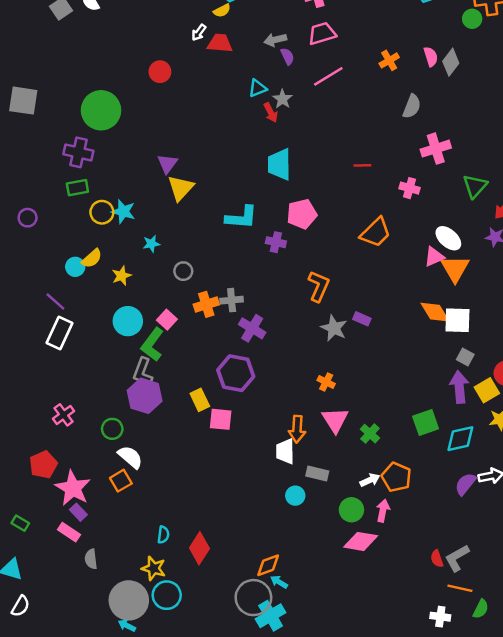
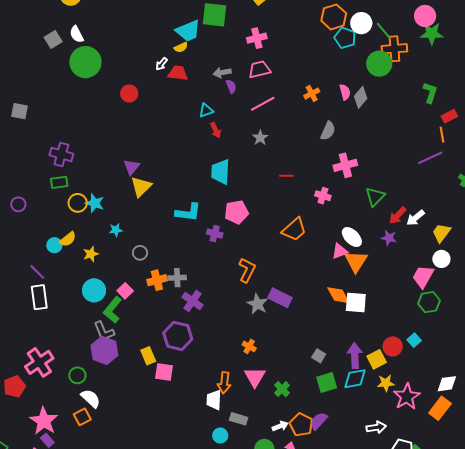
green circle: (472, 19) -> (379, 64), size x1.6
gray star: (282, 99) -> (260, 138), moved
gray square: (23, 101) -> (20, 111), size x0.7
green circle: (101, 110) -> (85, 62), moved
purple rectangle: (362, 319) -> (280, 298), size x1.6
white rectangle: (60, 333) -> (39, 297), turned -35
gray square: (465, 357) -> (319, 356), moved
gray L-shape: (143, 372) -> (104, 331), turned -45
pink cross: (64, 415) -> (39, 362), size x1.6
cyan diamond: (460, 439) -> (355, 379), moved
red pentagon: (43, 465) -> (14, 387), moved
purple semicircle: (465, 484) -> (319, 421), moved

